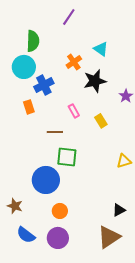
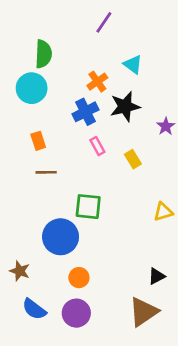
purple line: (69, 17) -> (104, 22), moved
blue cross: (44, 85) -> (86, 112), moved
brown line: (55, 132) -> (46, 172), moved

